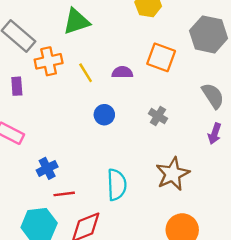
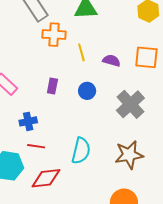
orange square: (161, 57) -> (146, 57), turned -30
purple rectangle: (17, 86) -> (52, 86), moved
gray cross: (158, 116) -> (130, 104), size x1.8

